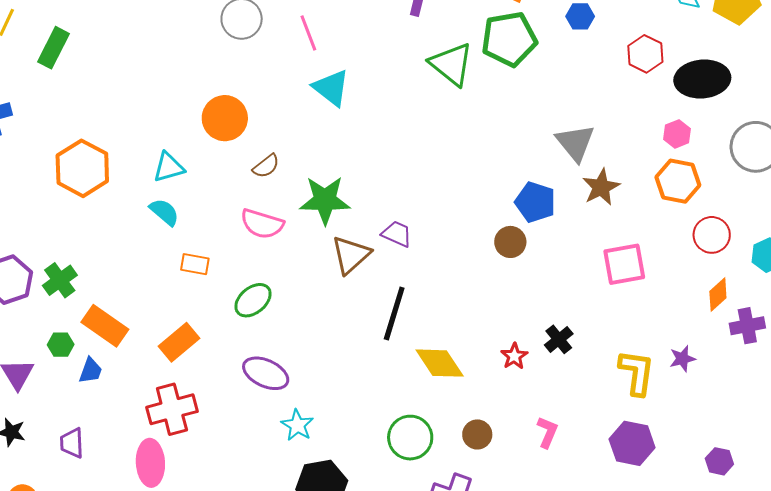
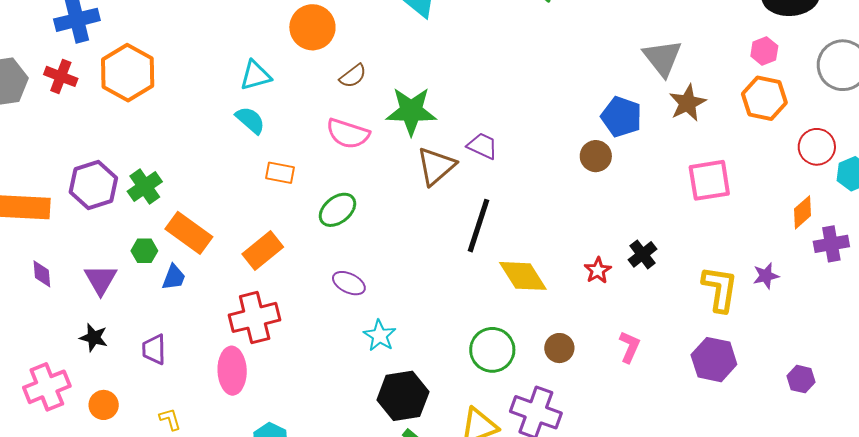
orange hexagon: (82, 168) -> (128, 73), moved
red circle: (712, 235) -> (817, 147), moved
purple ellipse: (266, 373) -> (349, 283), size x0.7

